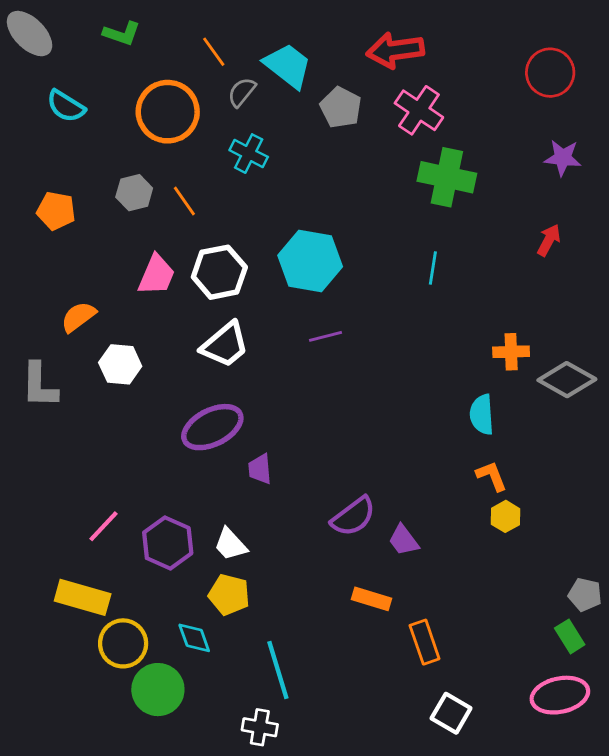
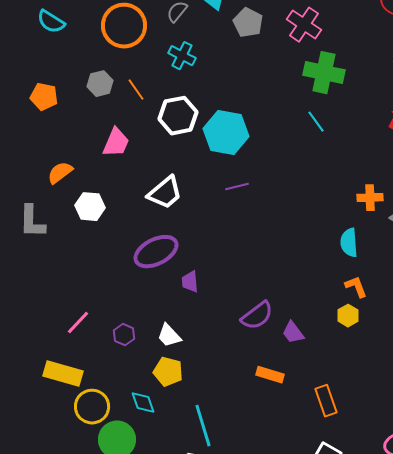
cyan line: (433, 268) -> (316, 122), moved, turned -45
white hexagon: (219, 272) -> (178, 116), moved
yellow hexagon: (505, 516) -> (348, 316), moved
purple hexagon: (168, 543) -> (124, 335), size x0.6
orange rectangle: (425, 642) -> (326, 401), moved

